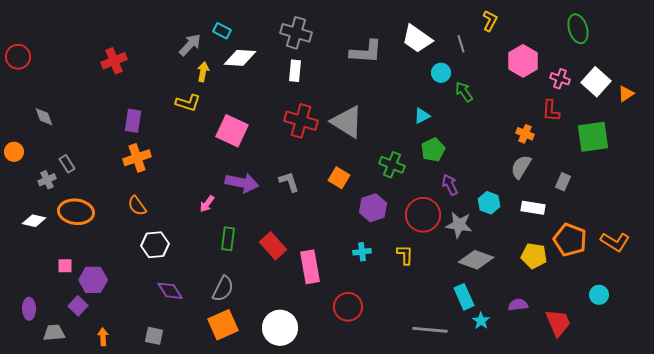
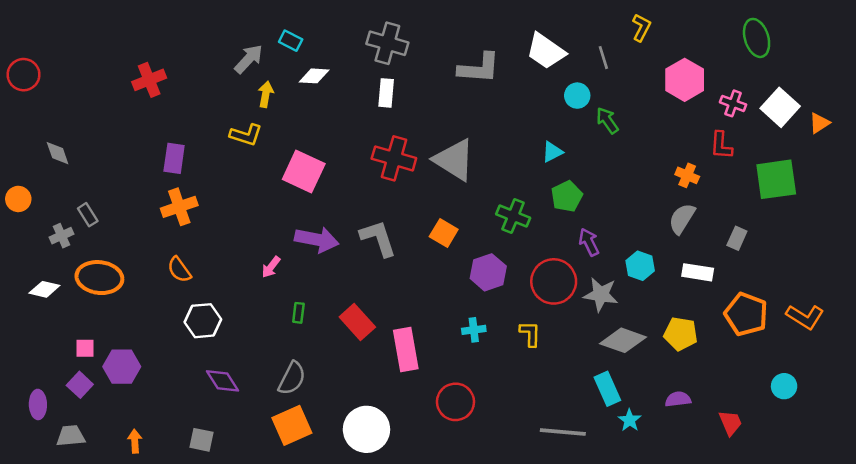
white diamond: (240, 58) -> (314, 76), size x0.7
gray L-shape: (289, 182) -> (378, 238), size x1.4
green rectangle: (228, 239) -> (298, 313), size x0.7
yellow pentagon: (534, 256) -> (681, 334), moved
purple square: (78, 306) -> (80, 385), moved
red trapezoid: (558, 323) -> (730, 423), size x0.7

